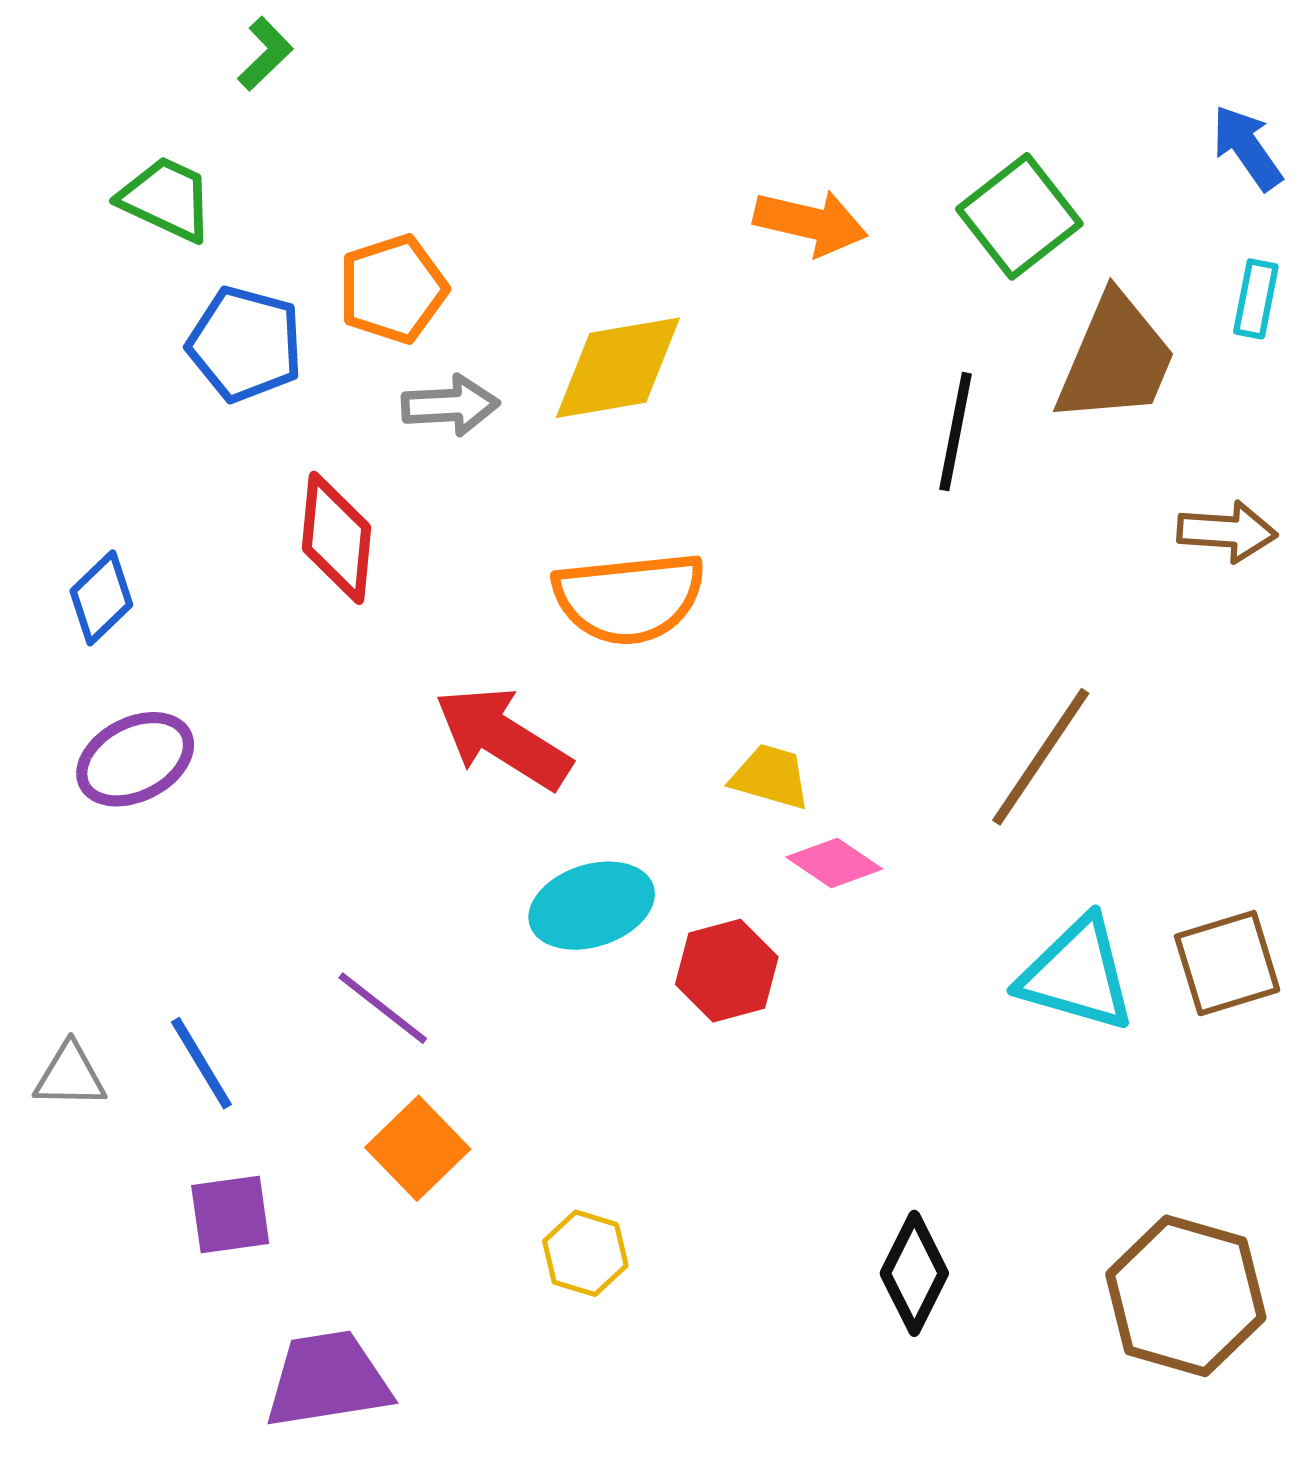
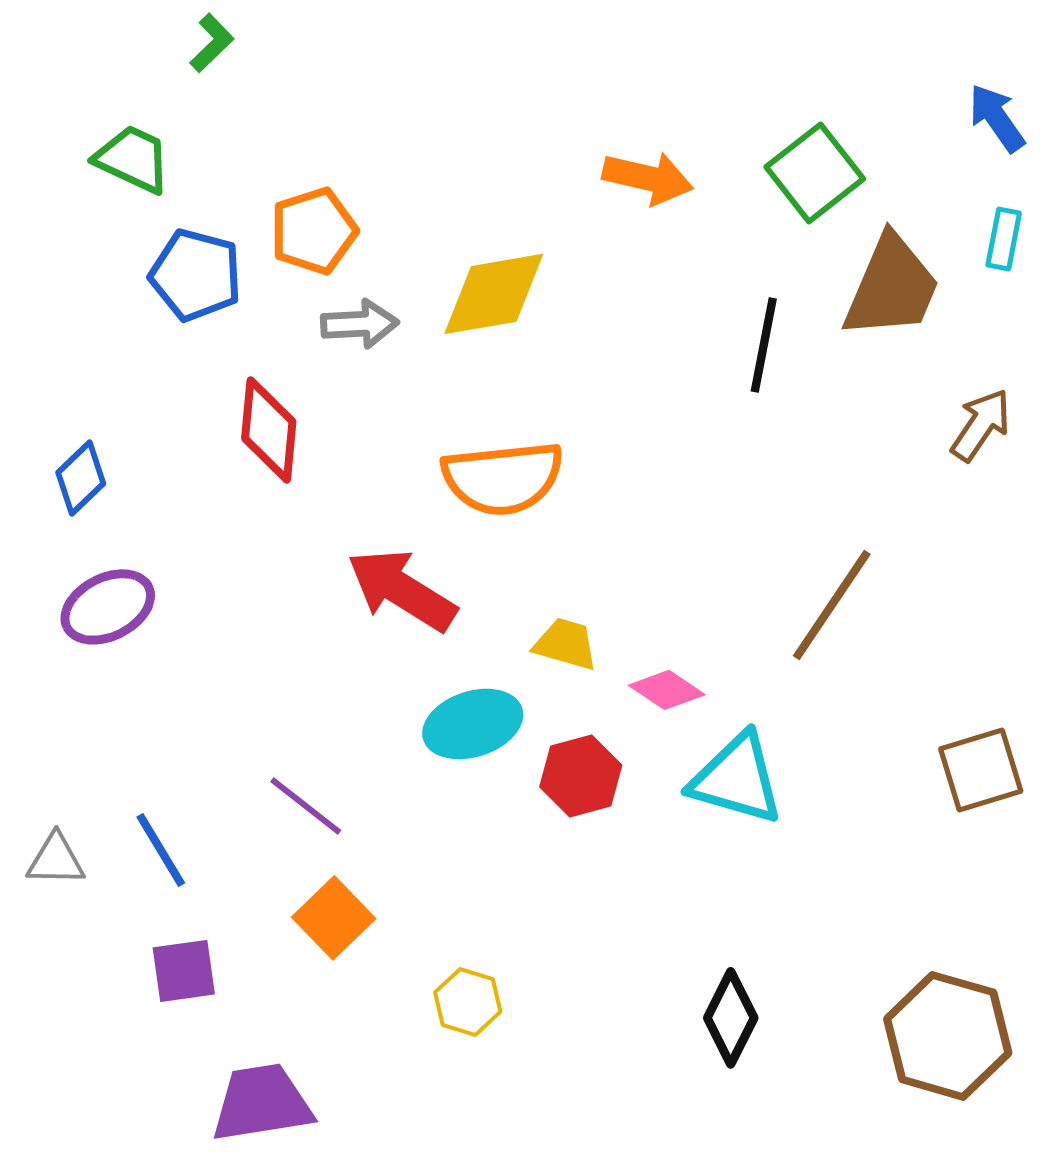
brown arrow: (1227, 532) -> (981, 425), turned -60
yellow trapezoid: (770, 777) -> (566, 644), moved
cyan triangle: (1077, 974) -> (737, 779), moved

